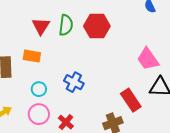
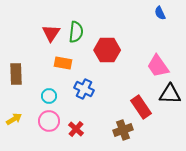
red hexagon: (97, 26) -> (107, 50), moved
orange rectangle: (32, 56) -> (63, 63), moved

